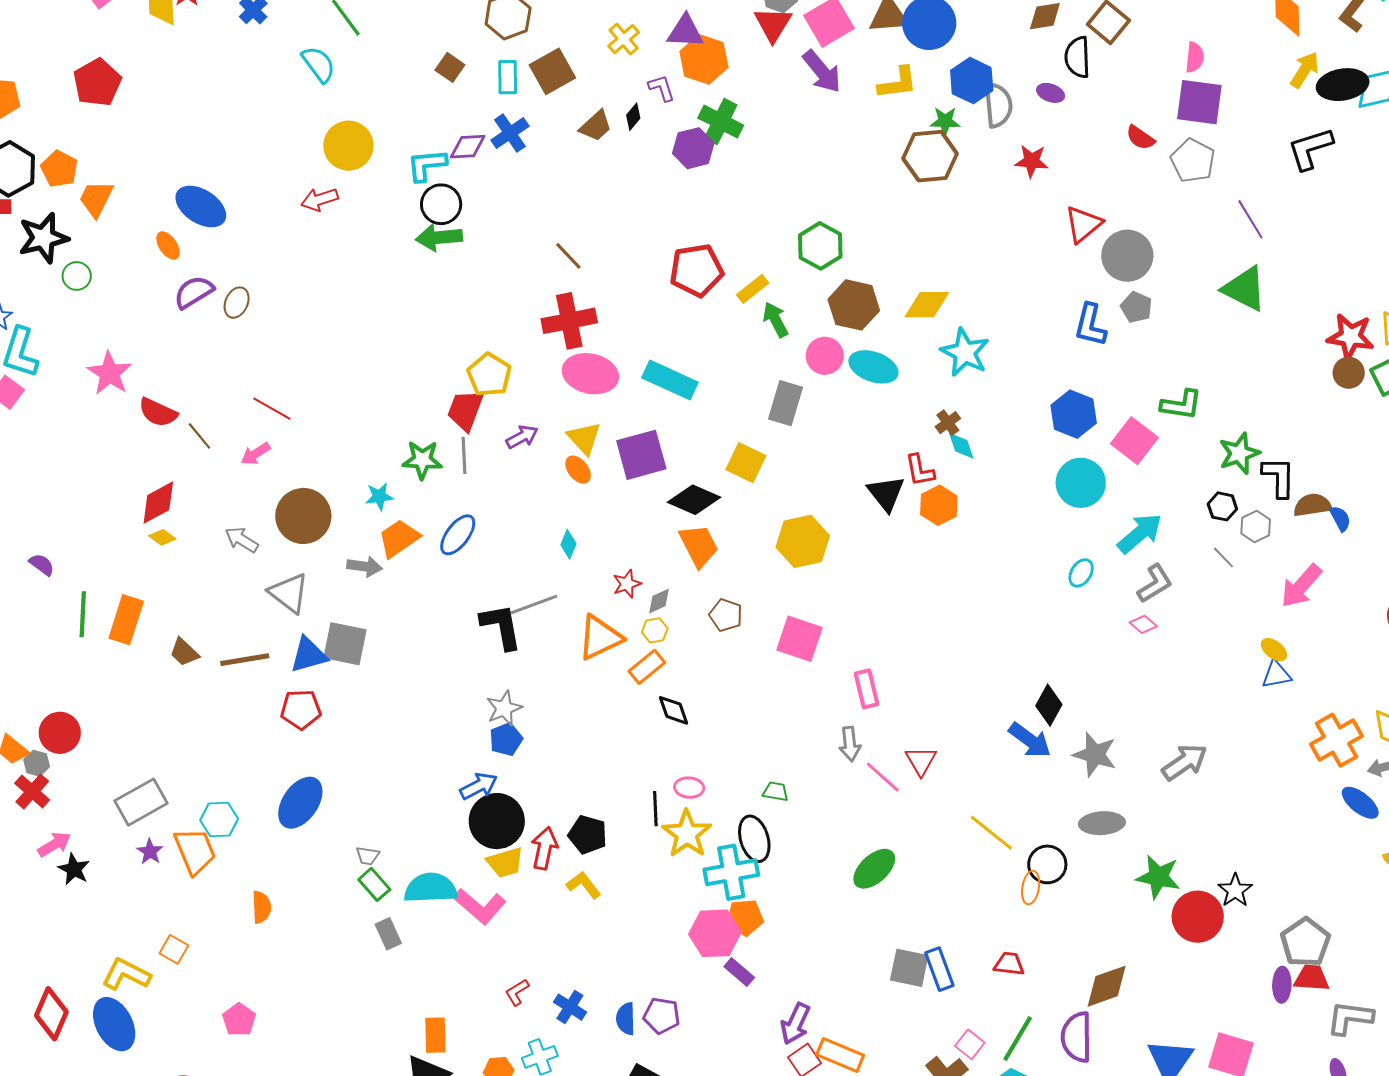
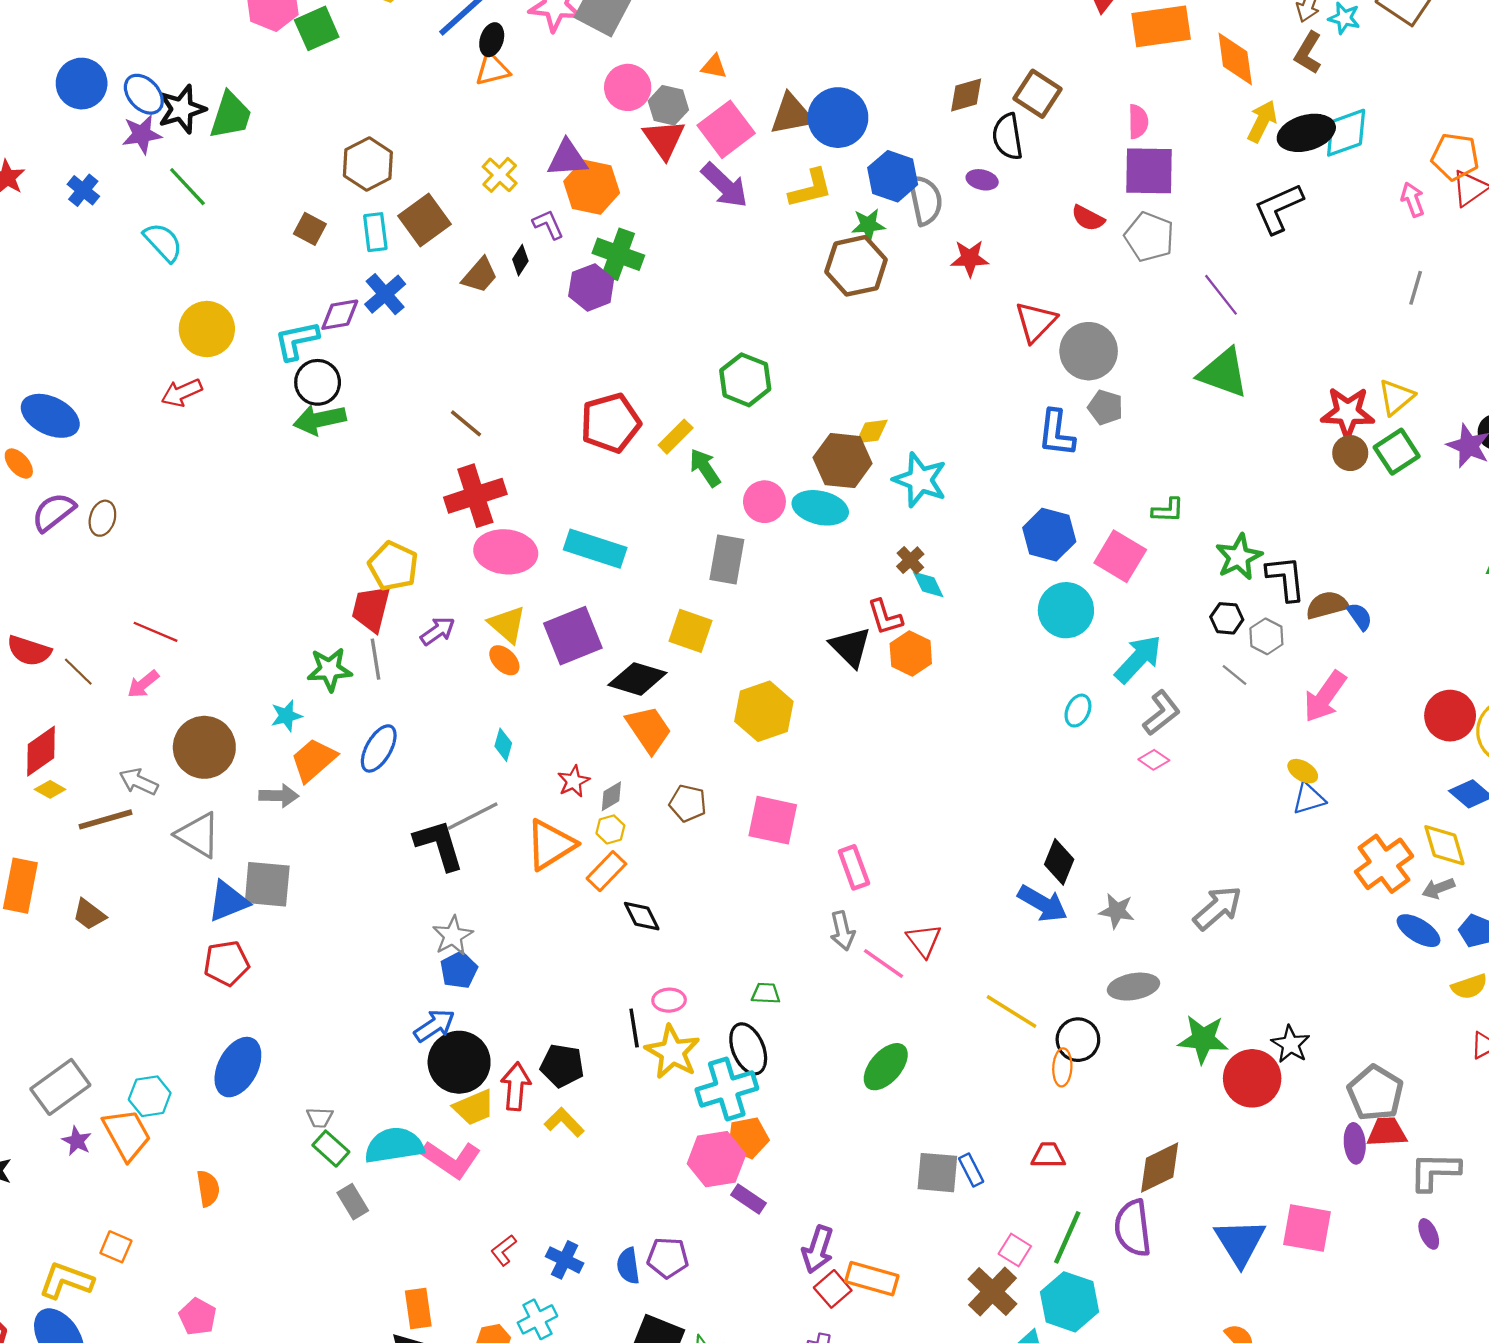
brown hexagon: (854, 305) -> (843, 461), moved
yellow diamond: (927, 305) -> (872, 432), size x0.7
green L-shape: (1181, 405) -> (1168, 510), size x0.7
brown line: (245, 660) -> (105, 819), moved
gray star: (1095, 754) -> (1117, 911), size x0.7
blue rectangle: (939, 969) -> (971, 1170), size x0.7

